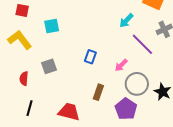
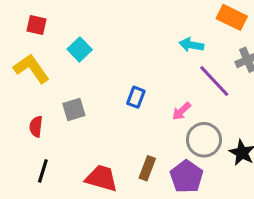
cyan arrow: (126, 21) -> (191, 45), turned 56
cyan square: (52, 26) -> (80, 49), turned -35
brown rectangle: (98, 92) -> (147, 168), moved

